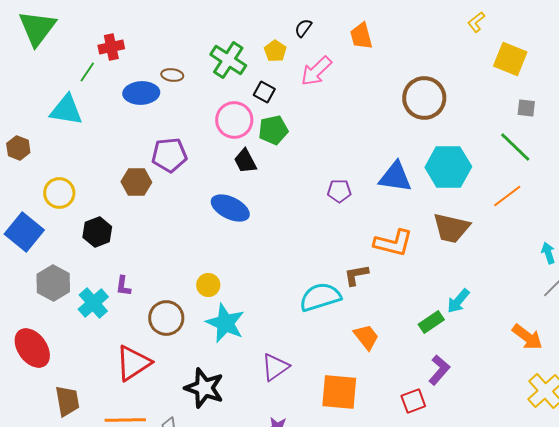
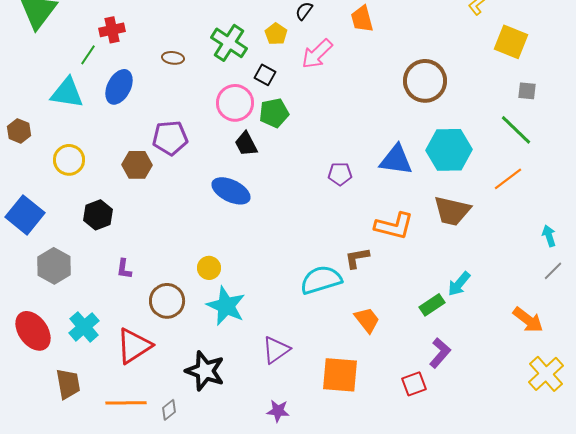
blue ellipse: (141, 93) -> (119, 87), moved, turned -60
yellow circle: (59, 193) -> (69, 160), moved
cyan cross: (93, 303) -> (84, 327), moved

